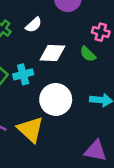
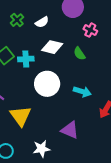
pink cross: (101, 32) -> (90, 30), moved
yellow triangle: (30, 130) -> (21, 116), moved

